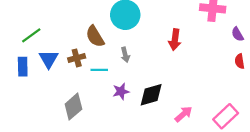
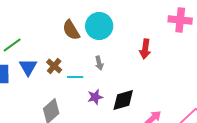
brown semicircle: (95, 36) -> (71, 30), moved
brown cross: (77, 58) -> (54, 66), turned -35

